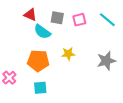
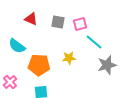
cyan line: (107, 20) -> (94, 42), moved
cyan semicircle: (42, 32) -> (17, 46), moved

